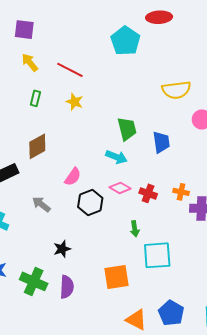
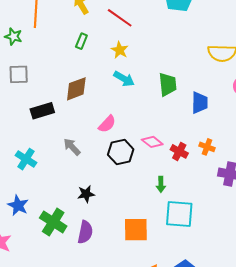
cyan arrow: (116, 157) -> (124, 79), moved
orange cross: (181, 192) -> (207, 147), moved

